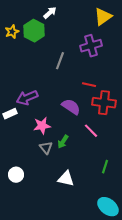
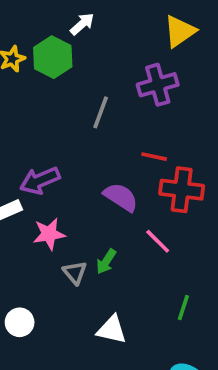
pink star: (42, 126) -> (49, 234), moved

